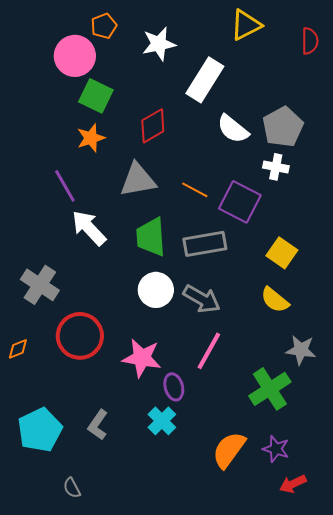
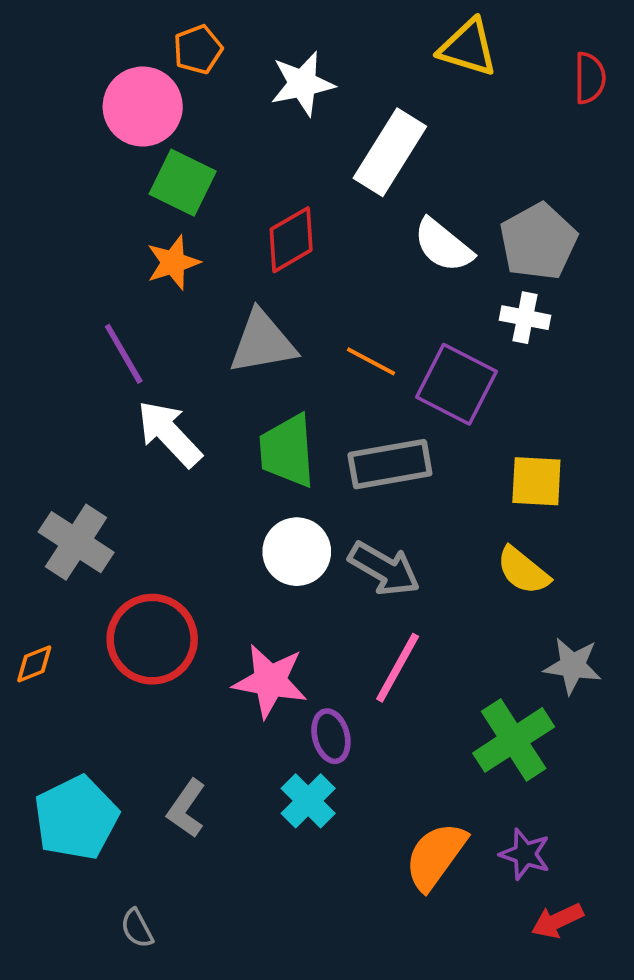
yellow triangle: (246, 25) -> (468, 48), turned 44
yellow square: (282, 253) -> (536, 481), turned -32

